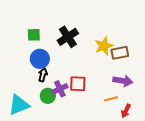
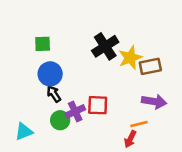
black cross: (68, 37) -> (105, 46), moved
black arrow: (43, 75) -> (54, 94), turned -48
cyan triangle: (19, 105) -> (24, 132), size x0.7
red arrow: (126, 111) -> (130, 139), moved

